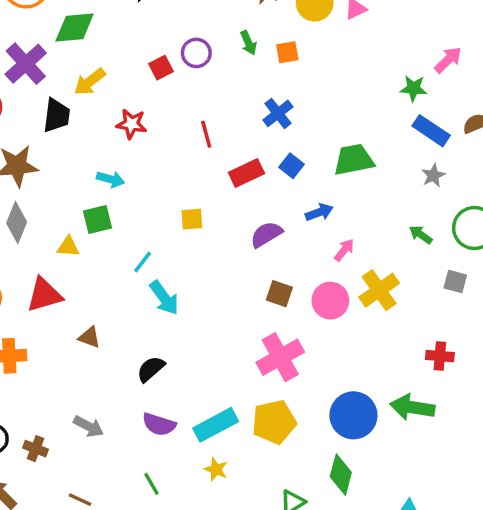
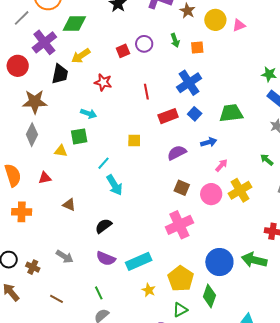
blue cross: (278, 113) -> (189, 83), size x1.4
red triangle: (44, 295) -> (45, 178), size x0.6
yellow pentagon: (274, 422) -> (181, 279), moved, turned -30
yellow star: (216, 469) -> (149, 290), moved

